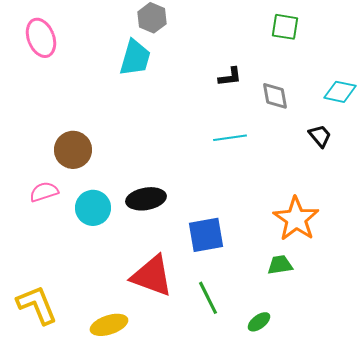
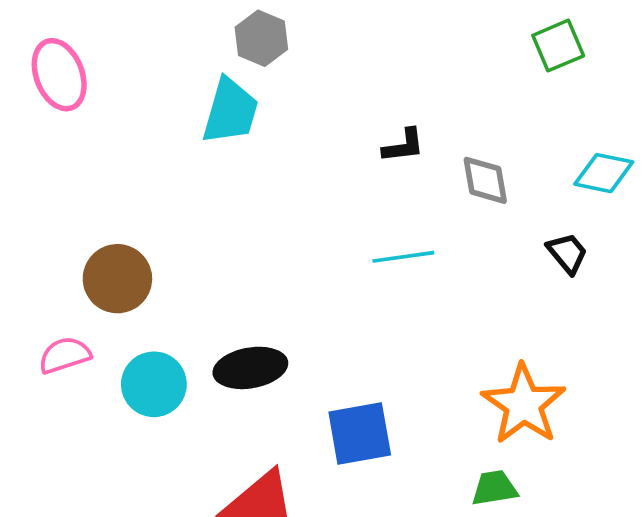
green square: (285, 27) -> (558, 46), moved, turned -32

